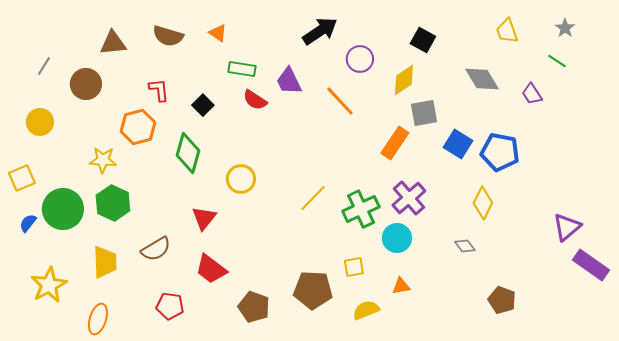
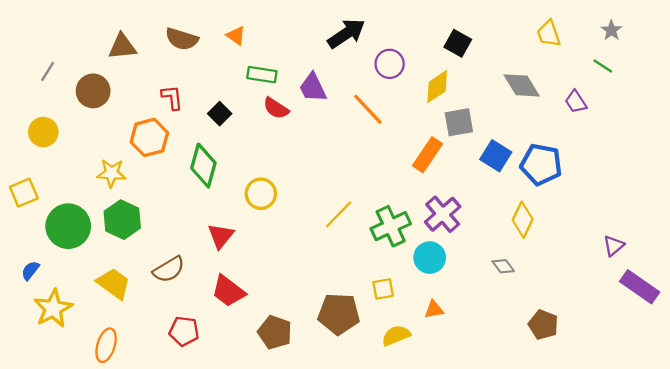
blue semicircle: (28, 223) -> (30, 271), moved
purple triangle: (567, 227) -> (614, 246), size x0.7
yellow trapezoid: (105, 262) -> (114, 284), turned -52

